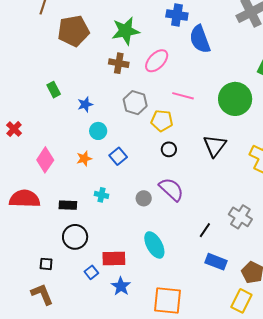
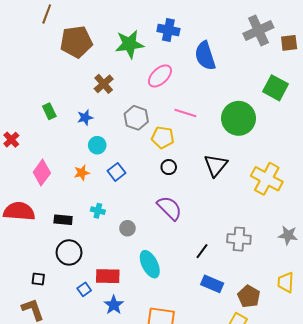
blue cross: (177, 15) -> (168, 30), moved
brown cross: (119, 63) -> (104, 84), moved, turned 36
green rectangle: (54, 90) -> (49, 111), moved
gray circle: (144, 198) -> (127, 228), moved
gray cross: (240, 217) -> (239, 239), turned -30

